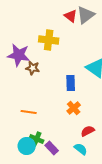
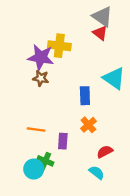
gray triangle: (86, 15) -> (102, 17), turned -48
red triangle: (71, 16) -> (100, 33), moved
purple star: (19, 55) -> (41, 57), moved
purple rectangle: (52, 148) -> (63, 141), moved, turned 48

